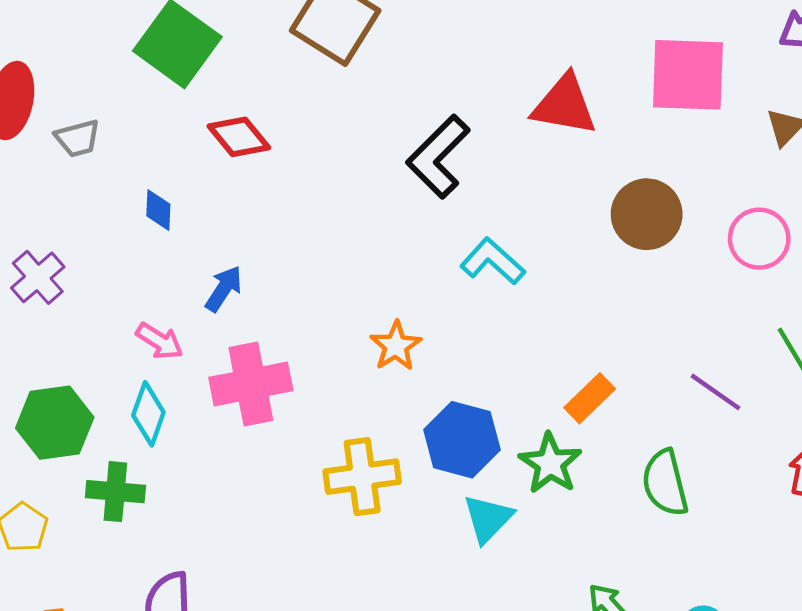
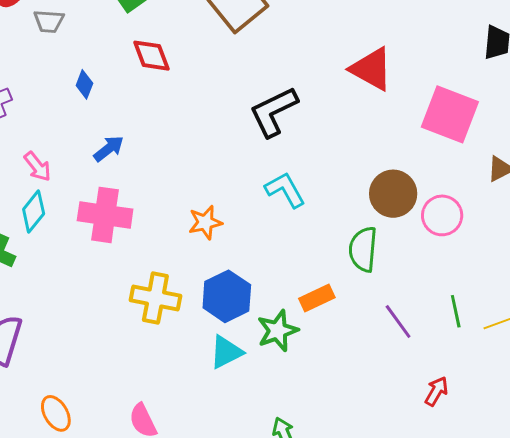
red triangle: (564, 105) -> (371, 69), moved
pink circle: (759, 239) -> (442, 215), moved
pink arrow: (160, 341) -> (37, 166), moved
green semicircle: (665, 483) -> (363, 249), moved

